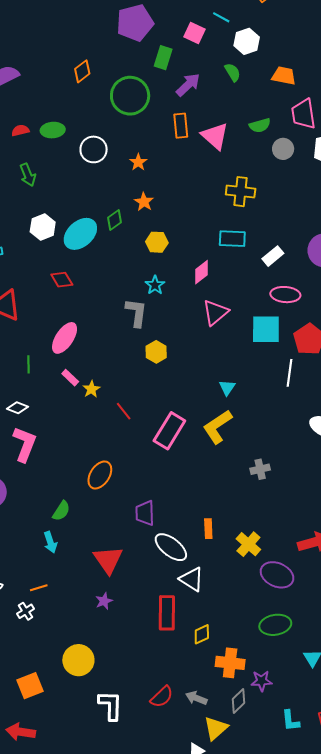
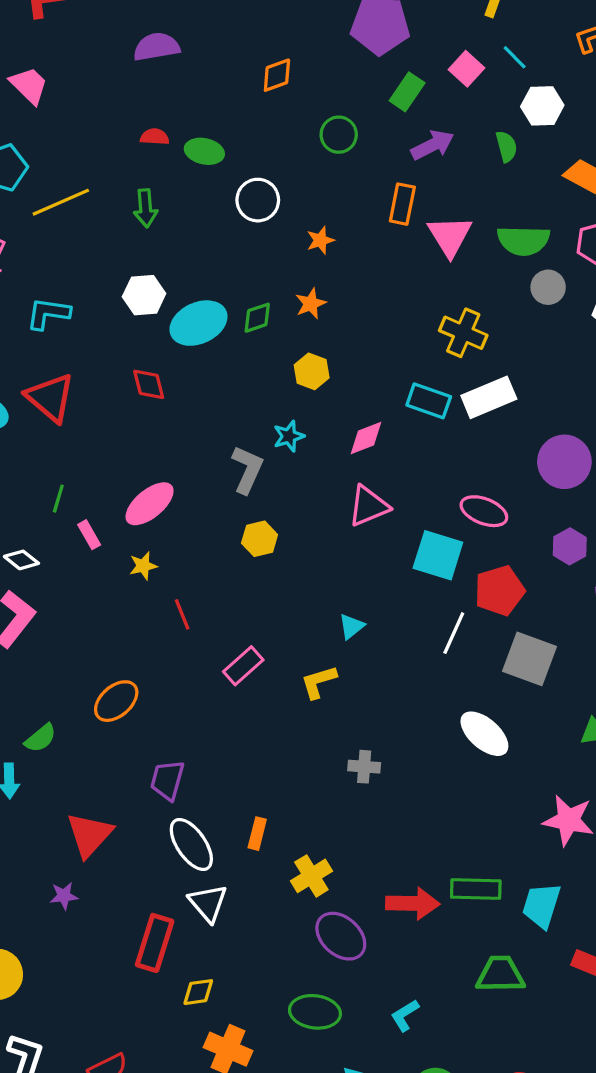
green circle: (130, 96) -> (339, 135), size x0.6
green semicircle: (260, 125) -> (523, 241), size x1.5
white rectangle: (273, 256) -> (489, 397), moved, size x1.5
pink ellipse: (65, 338) -> (150, 504), moved
pink rectangle: (70, 378) -> (89, 535), moved
yellow L-shape: (217, 427) -> (319, 682), size x0.7
pink rectangle: (169, 431) -> (243, 666), size x0.7

